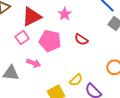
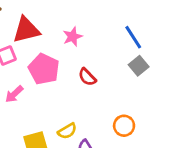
pink arrow: (34, 63) -> (14, 94), turned 104

